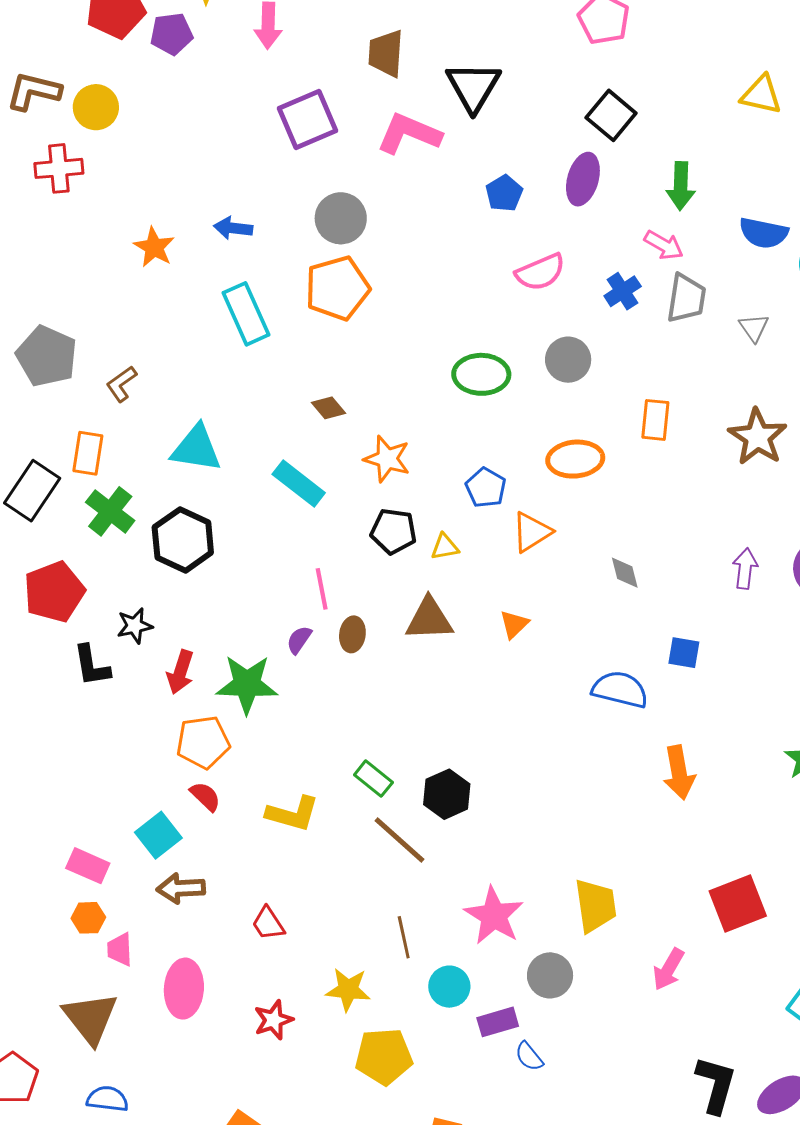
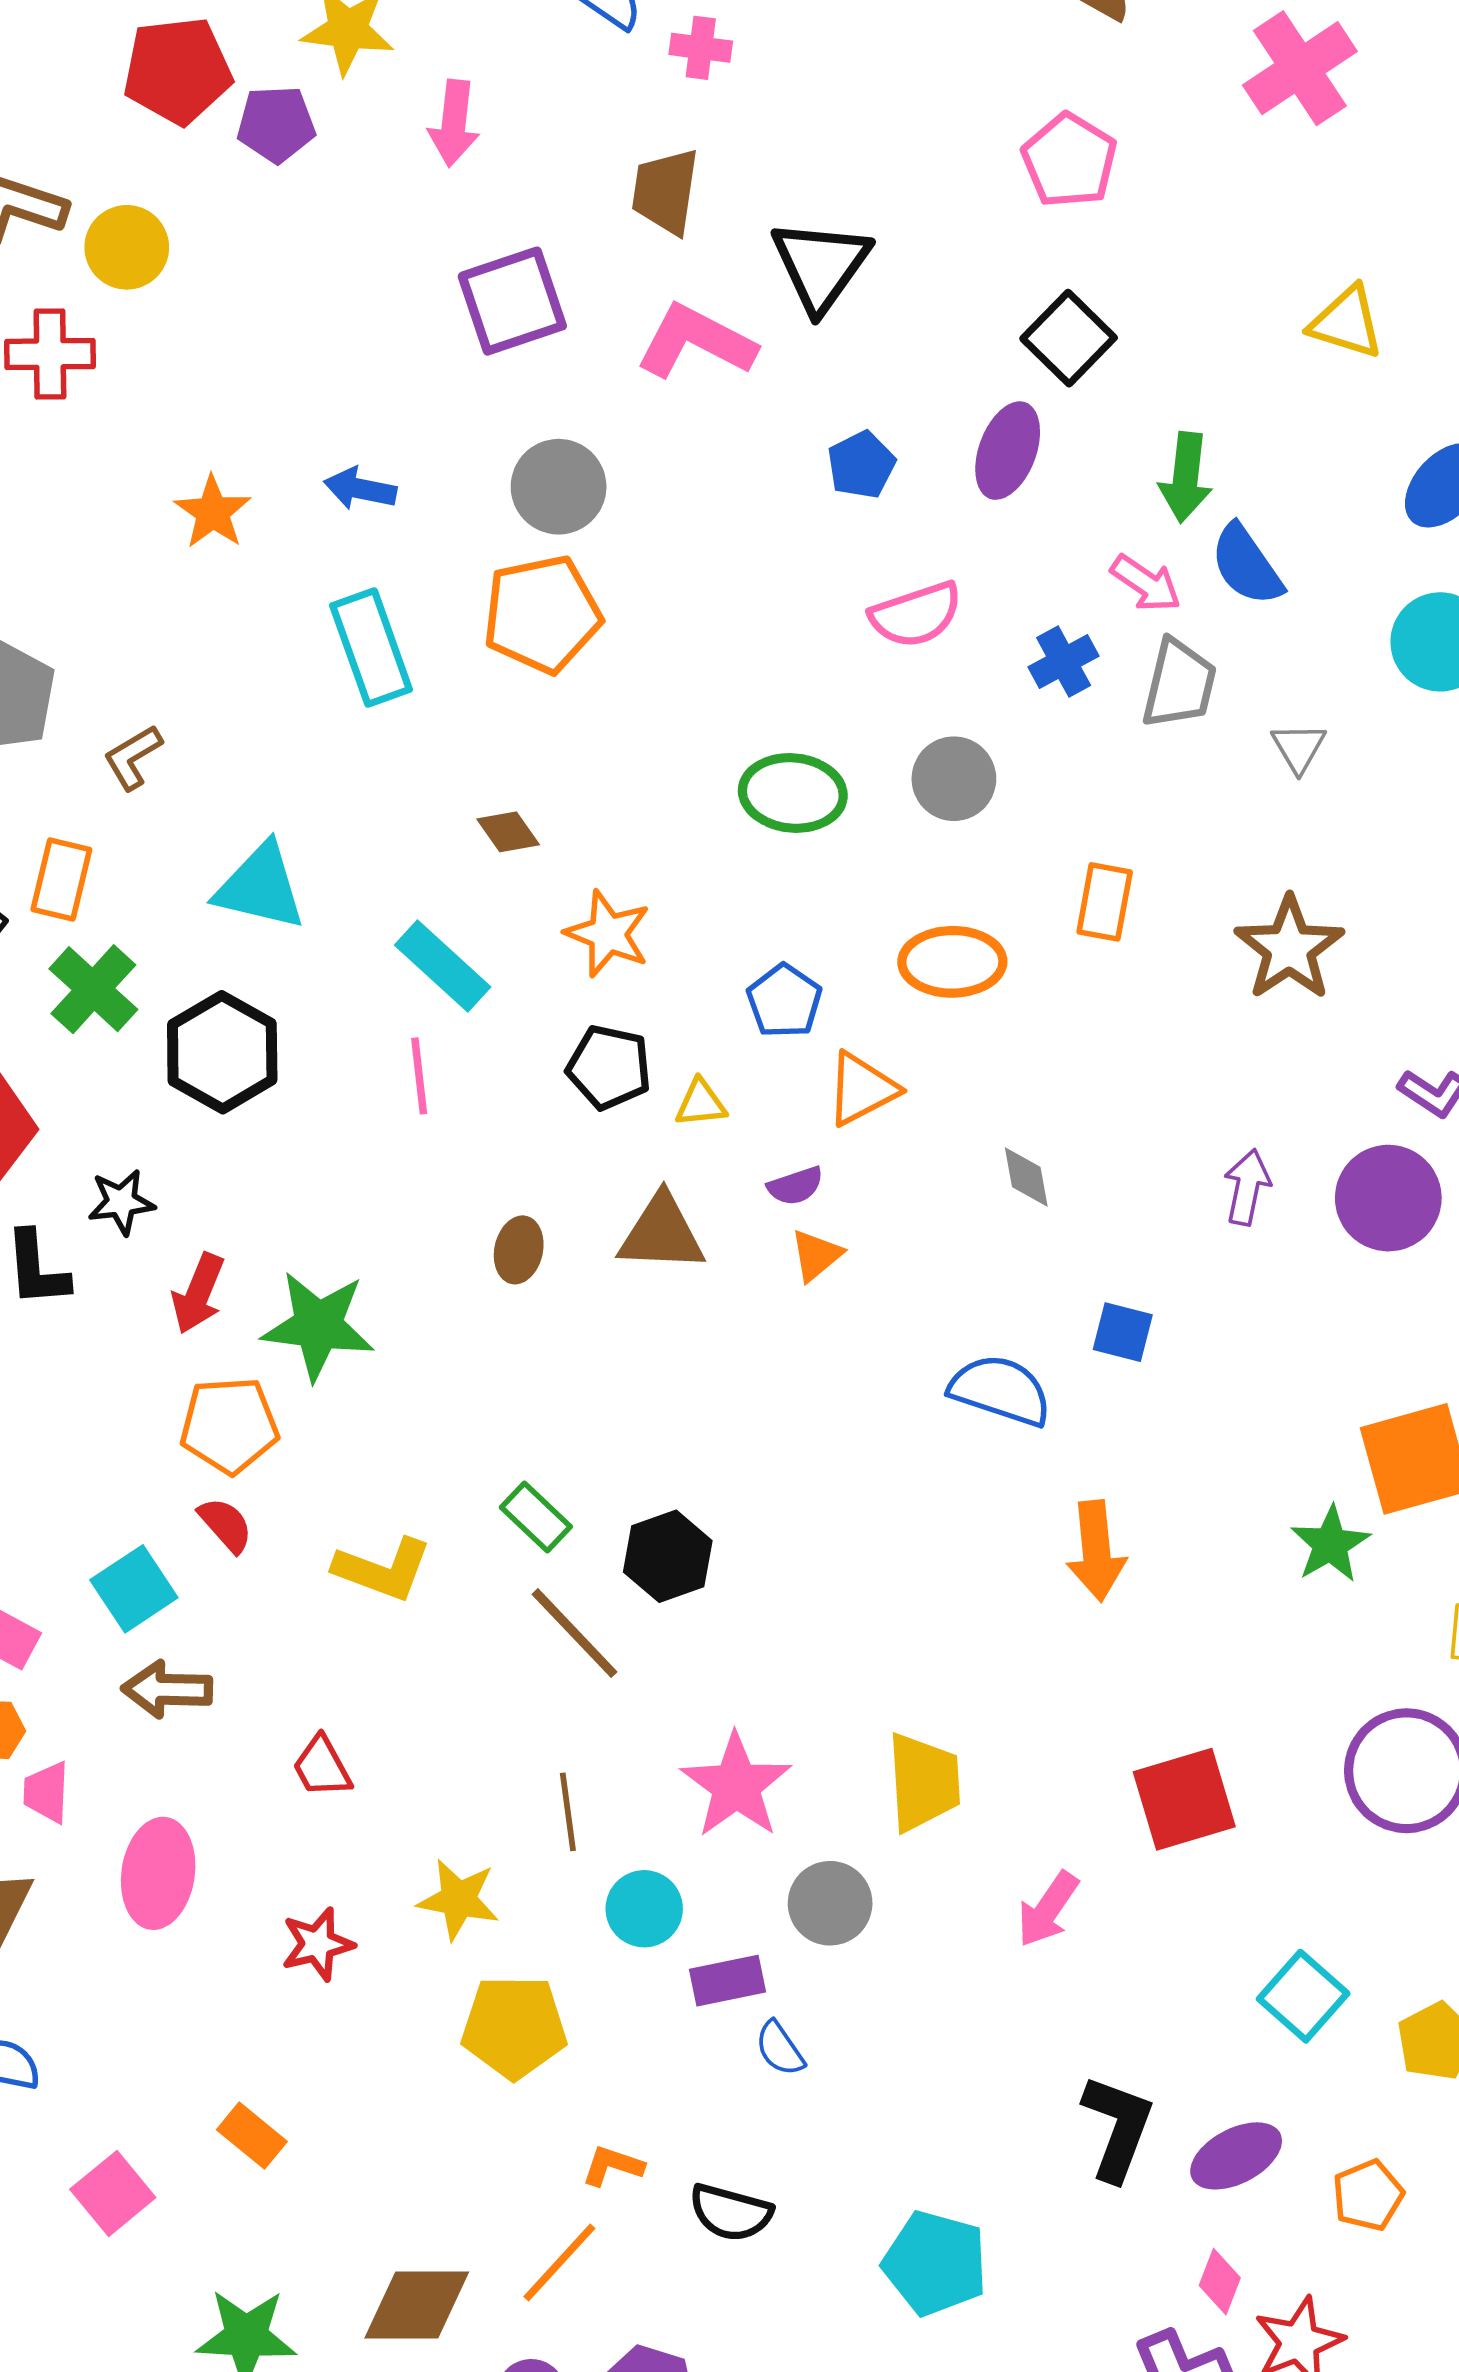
blue semicircle: (764, 233) -> (1246, 565), moved, turned 39
pink line: (322, 589) -> (419, 1076), moved
purple semicircle: (299, 640) -> (795, 1186), moved, turned -148

